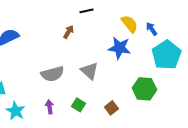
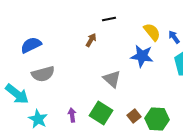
gray semicircle: (52, 74) -> (43, 74), moved
green hexagon: (144, 89) -> (157, 119), moved
green square: (78, 105) -> (101, 113), size x1.6

